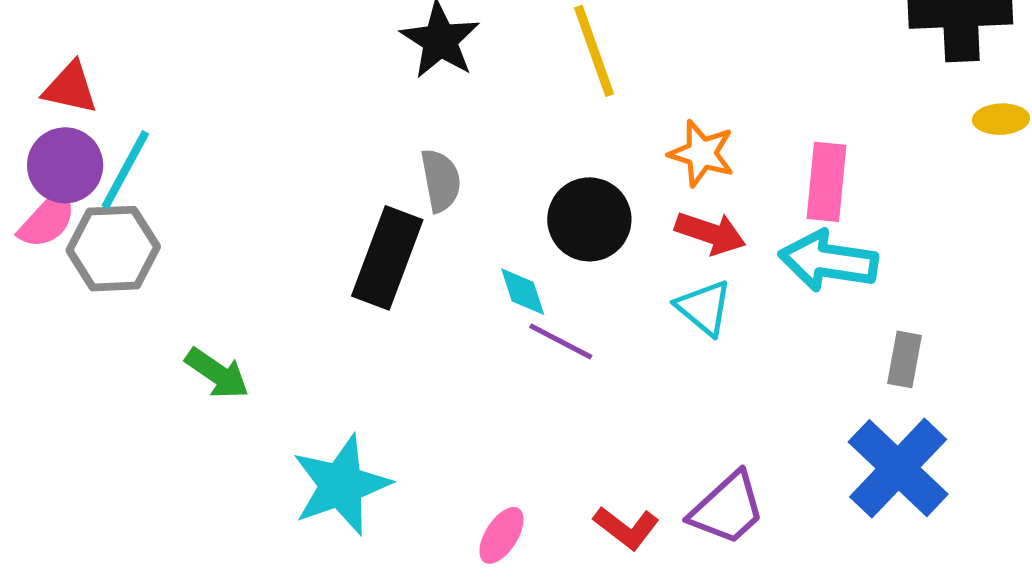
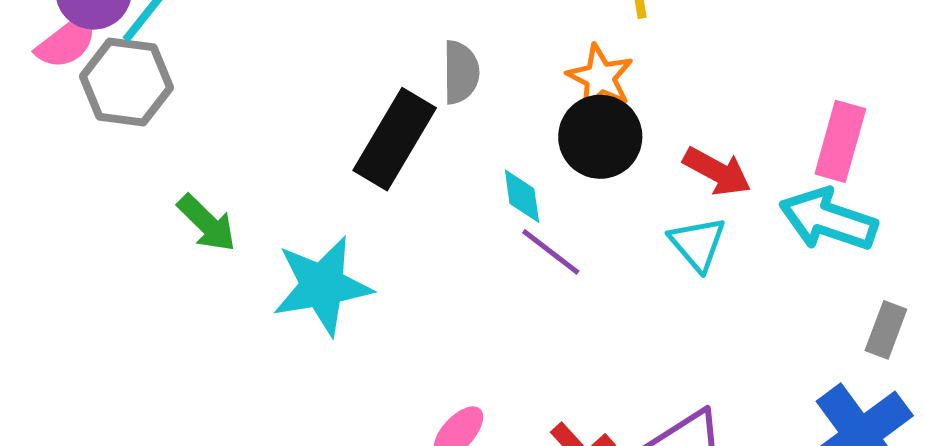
orange star: (702, 153) -> (600, 77), moved
cyan star: (341, 485) -> (322, 286), moved

